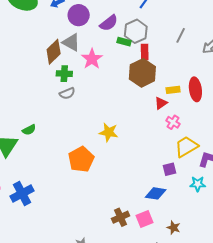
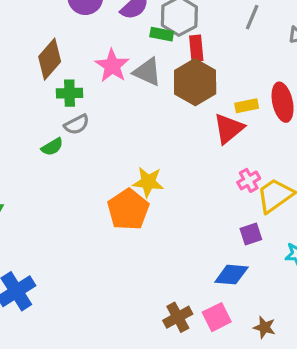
gray triangle: (71, 42) -> (147, 72), moved
red triangle: (161, 103) -> (229, 129), size x1.5
pink cross: (173, 122) -> (249, 180), moved, turned 32
green semicircle: (29, 130) -> (52, 147), moved
orange pentagon: (81, 159) -> (128, 210), moved

